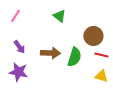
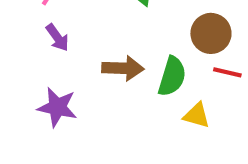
purple arrow: (19, 47) -> (57, 38), moved
yellow triangle: (101, 76) -> (197, 115), moved

